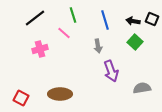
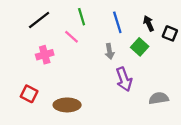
black square: (152, 19) -> (170, 33), moved
black arrow: (133, 21) -> (149, 23), turned 56
green square: (135, 42) -> (140, 47), moved
red square: (21, 98) -> (29, 94), moved

